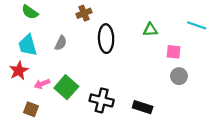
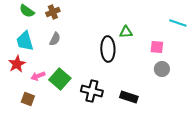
brown cross: (84, 13) -> (53, 12), moved
green triangle: (150, 30) -> (126, 32), moved
black ellipse: (106, 39) -> (108, 49), moved

